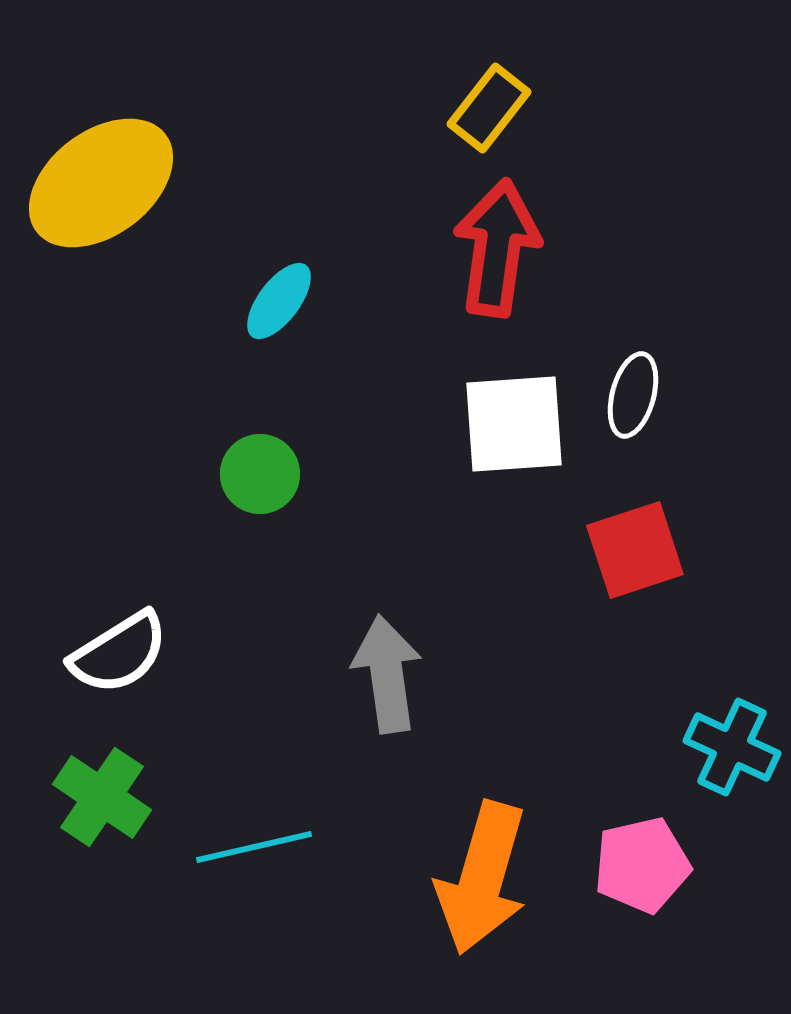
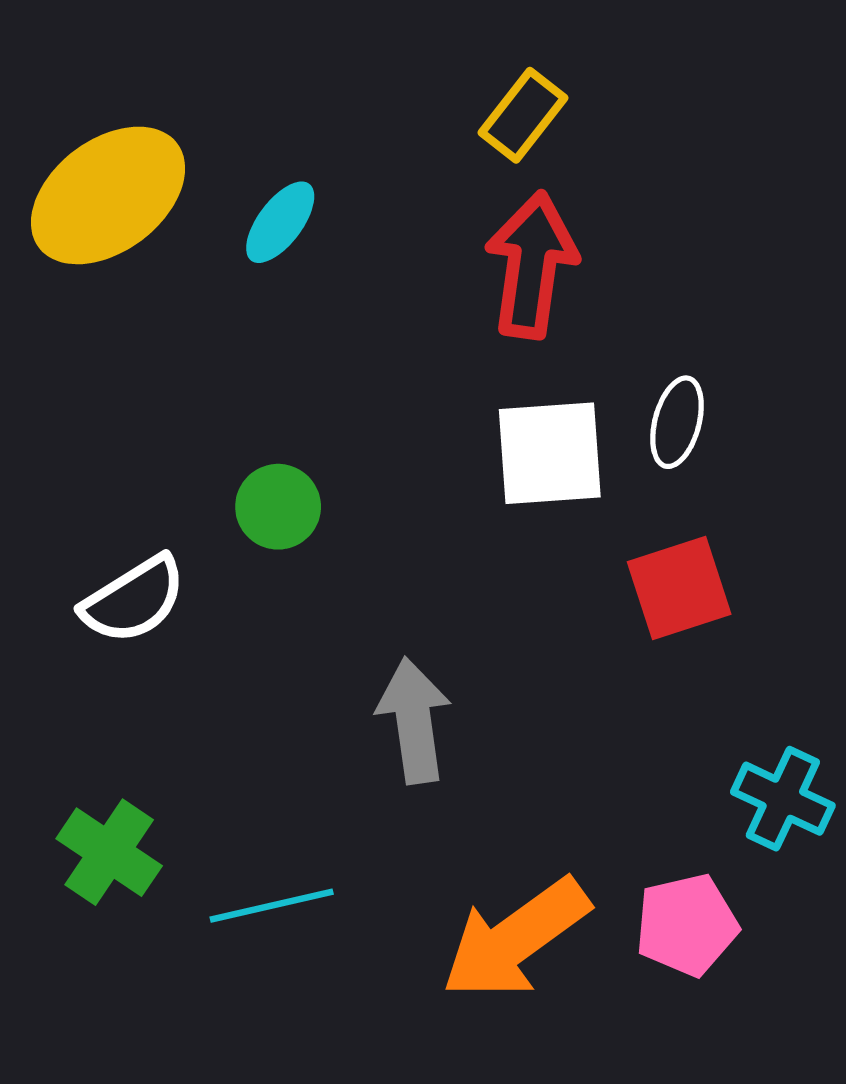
cyan ellipse: (279, 301) -> (280, 222), moved
white semicircle: (119, 653) -> (134, 600), moved
orange arrow: (482, 878) -> (516, 939), turned 38

